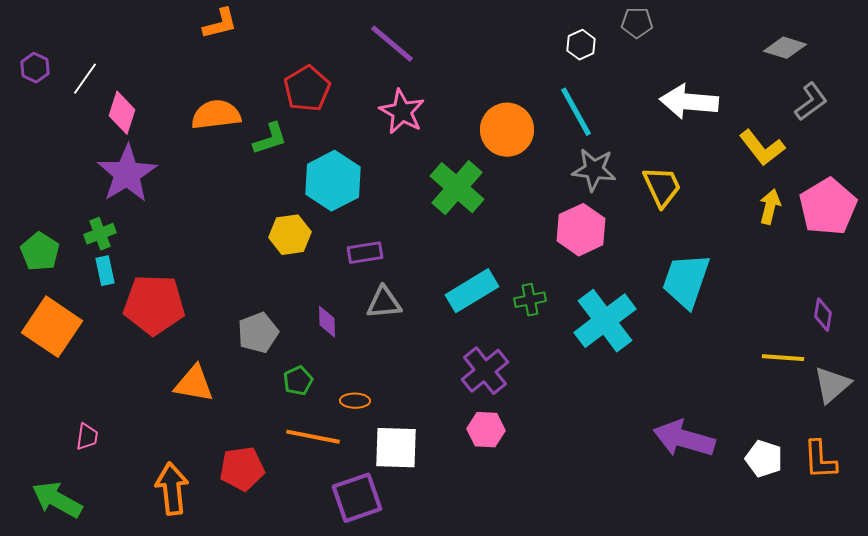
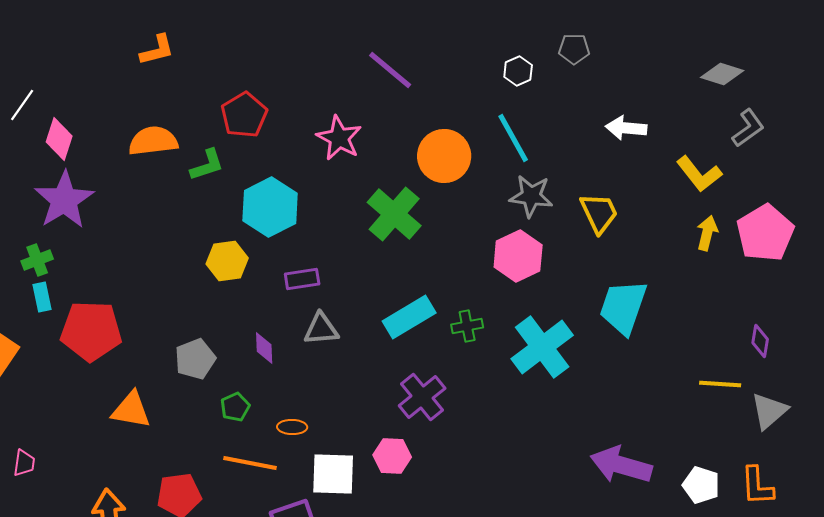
purple line: (392, 44) -> (390, 70), moved
white arrow: (689, 102) -> (626, 128), size x0.7
pink hexagon: (486, 430) -> (392, 456), moved

